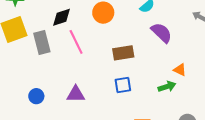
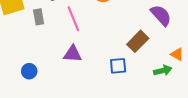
gray rectangle: (42, 42) -> (39, 17), size x0.7
brown rectangle: (123, 53) -> (138, 41), moved, turned -40
purple triangle: (76, 94) -> (73, 54), moved

